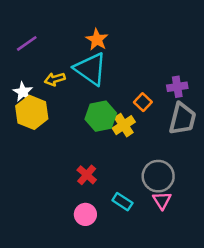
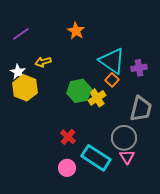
cyan triangle: (91, 69) -> (112, 61), moved
gray trapezoid: (182, 119) -> (141, 109), moved
cyan rectangle: (122, 202) -> (96, 158), size x1.8

